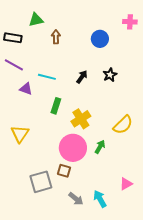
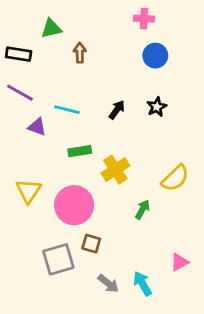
pink cross: (130, 22) -> (144, 19), moved
blue circle: (100, 39) -> (155, 56), moved
green rectangle: (56, 106) -> (80, 151), turned 63
pink circle: (73, 148) -> (74, 205), moved

